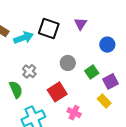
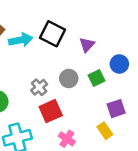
purple triangle: (80, 24) -> (87, 45), moved
gray cross: (29, 71) -> (39, 87), moved
green square: (92, 72) -> (97, 78), moved

